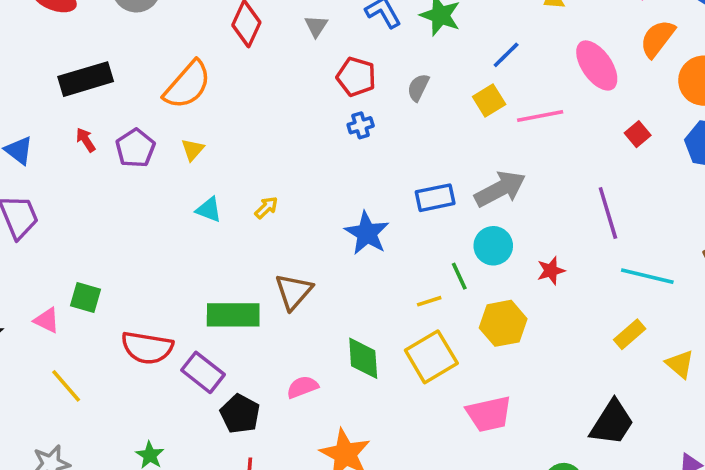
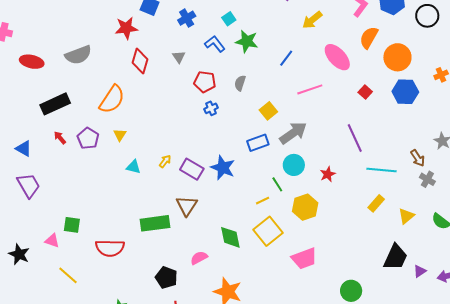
yellow square: (489, 100) -> (268, 111), moved
yellow triangle: (680, 364) -> (406, 216), turned 48
purple rectangle: (203, 372) -> (192, 169), moved
black trapezoid: (612, 423) -> (396, 257), moved

